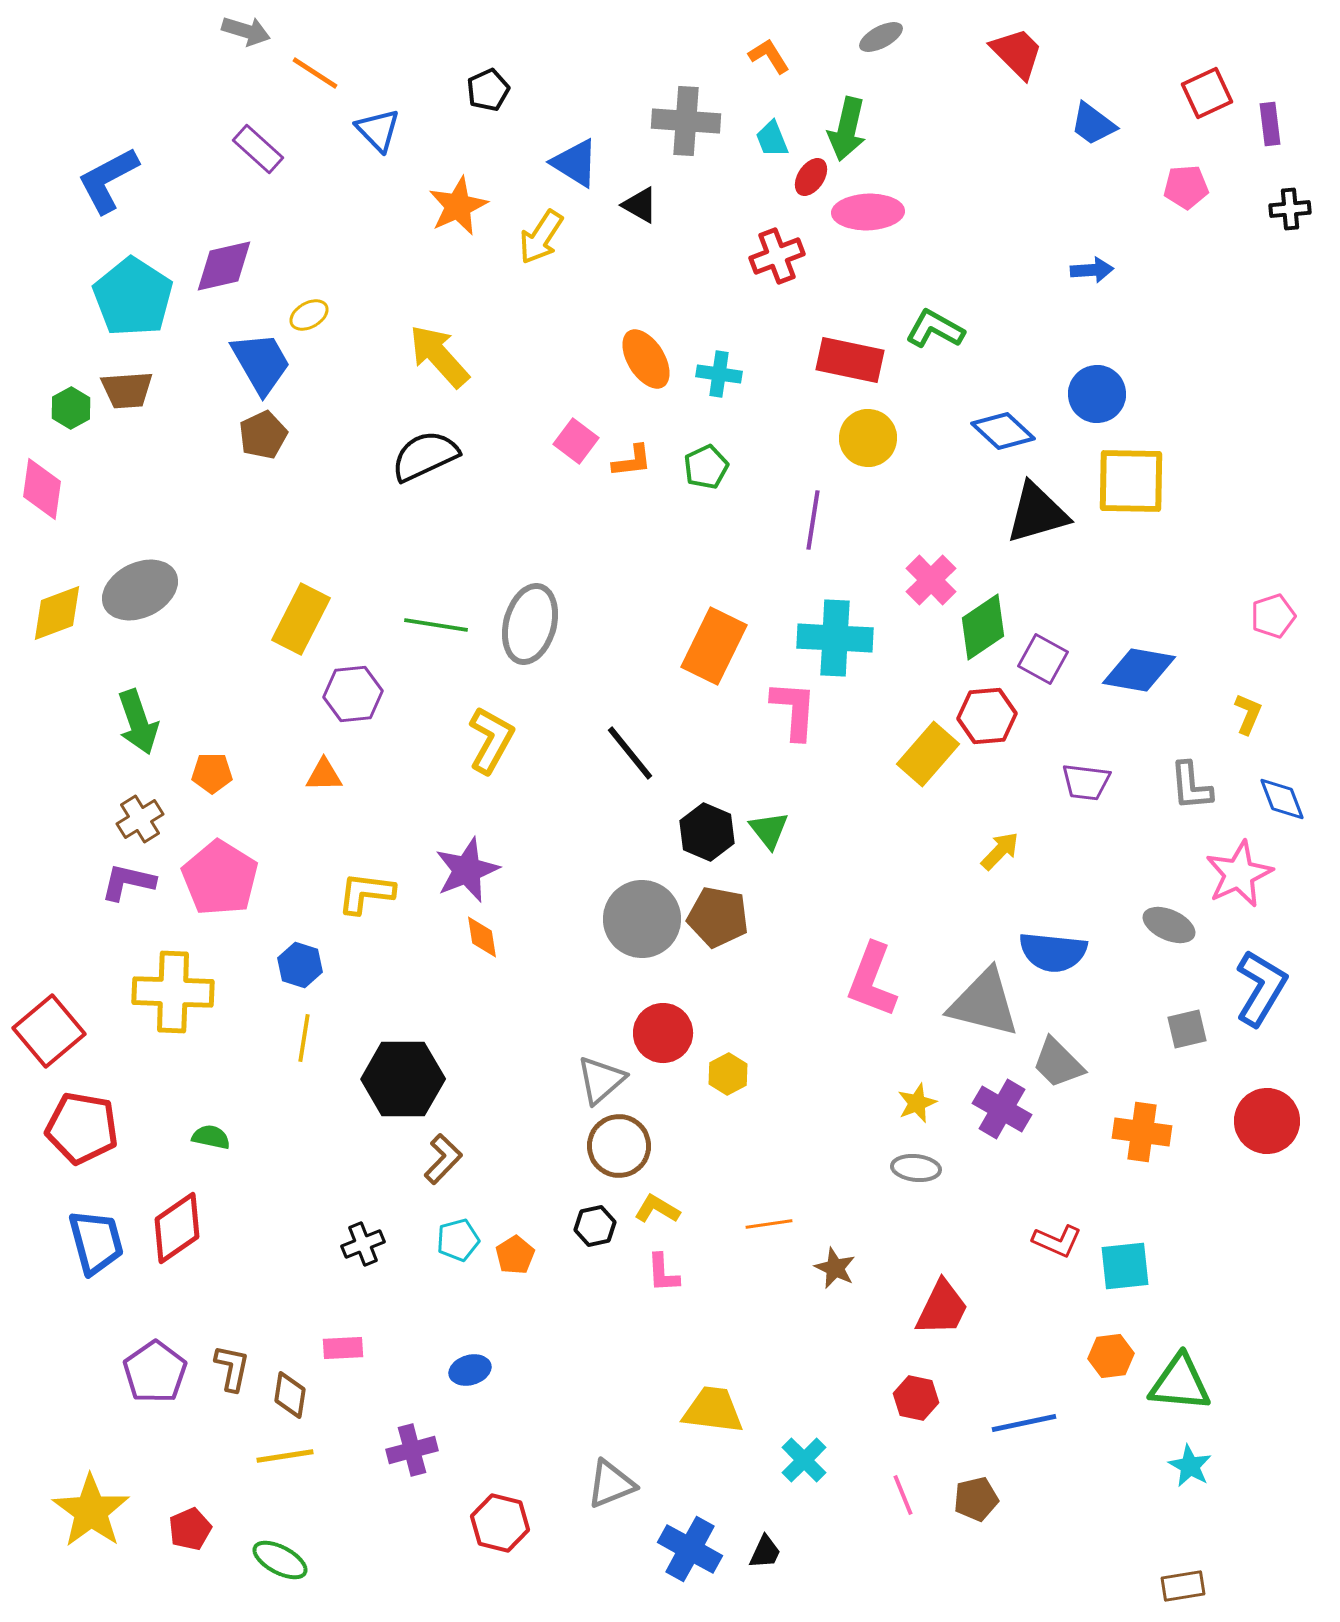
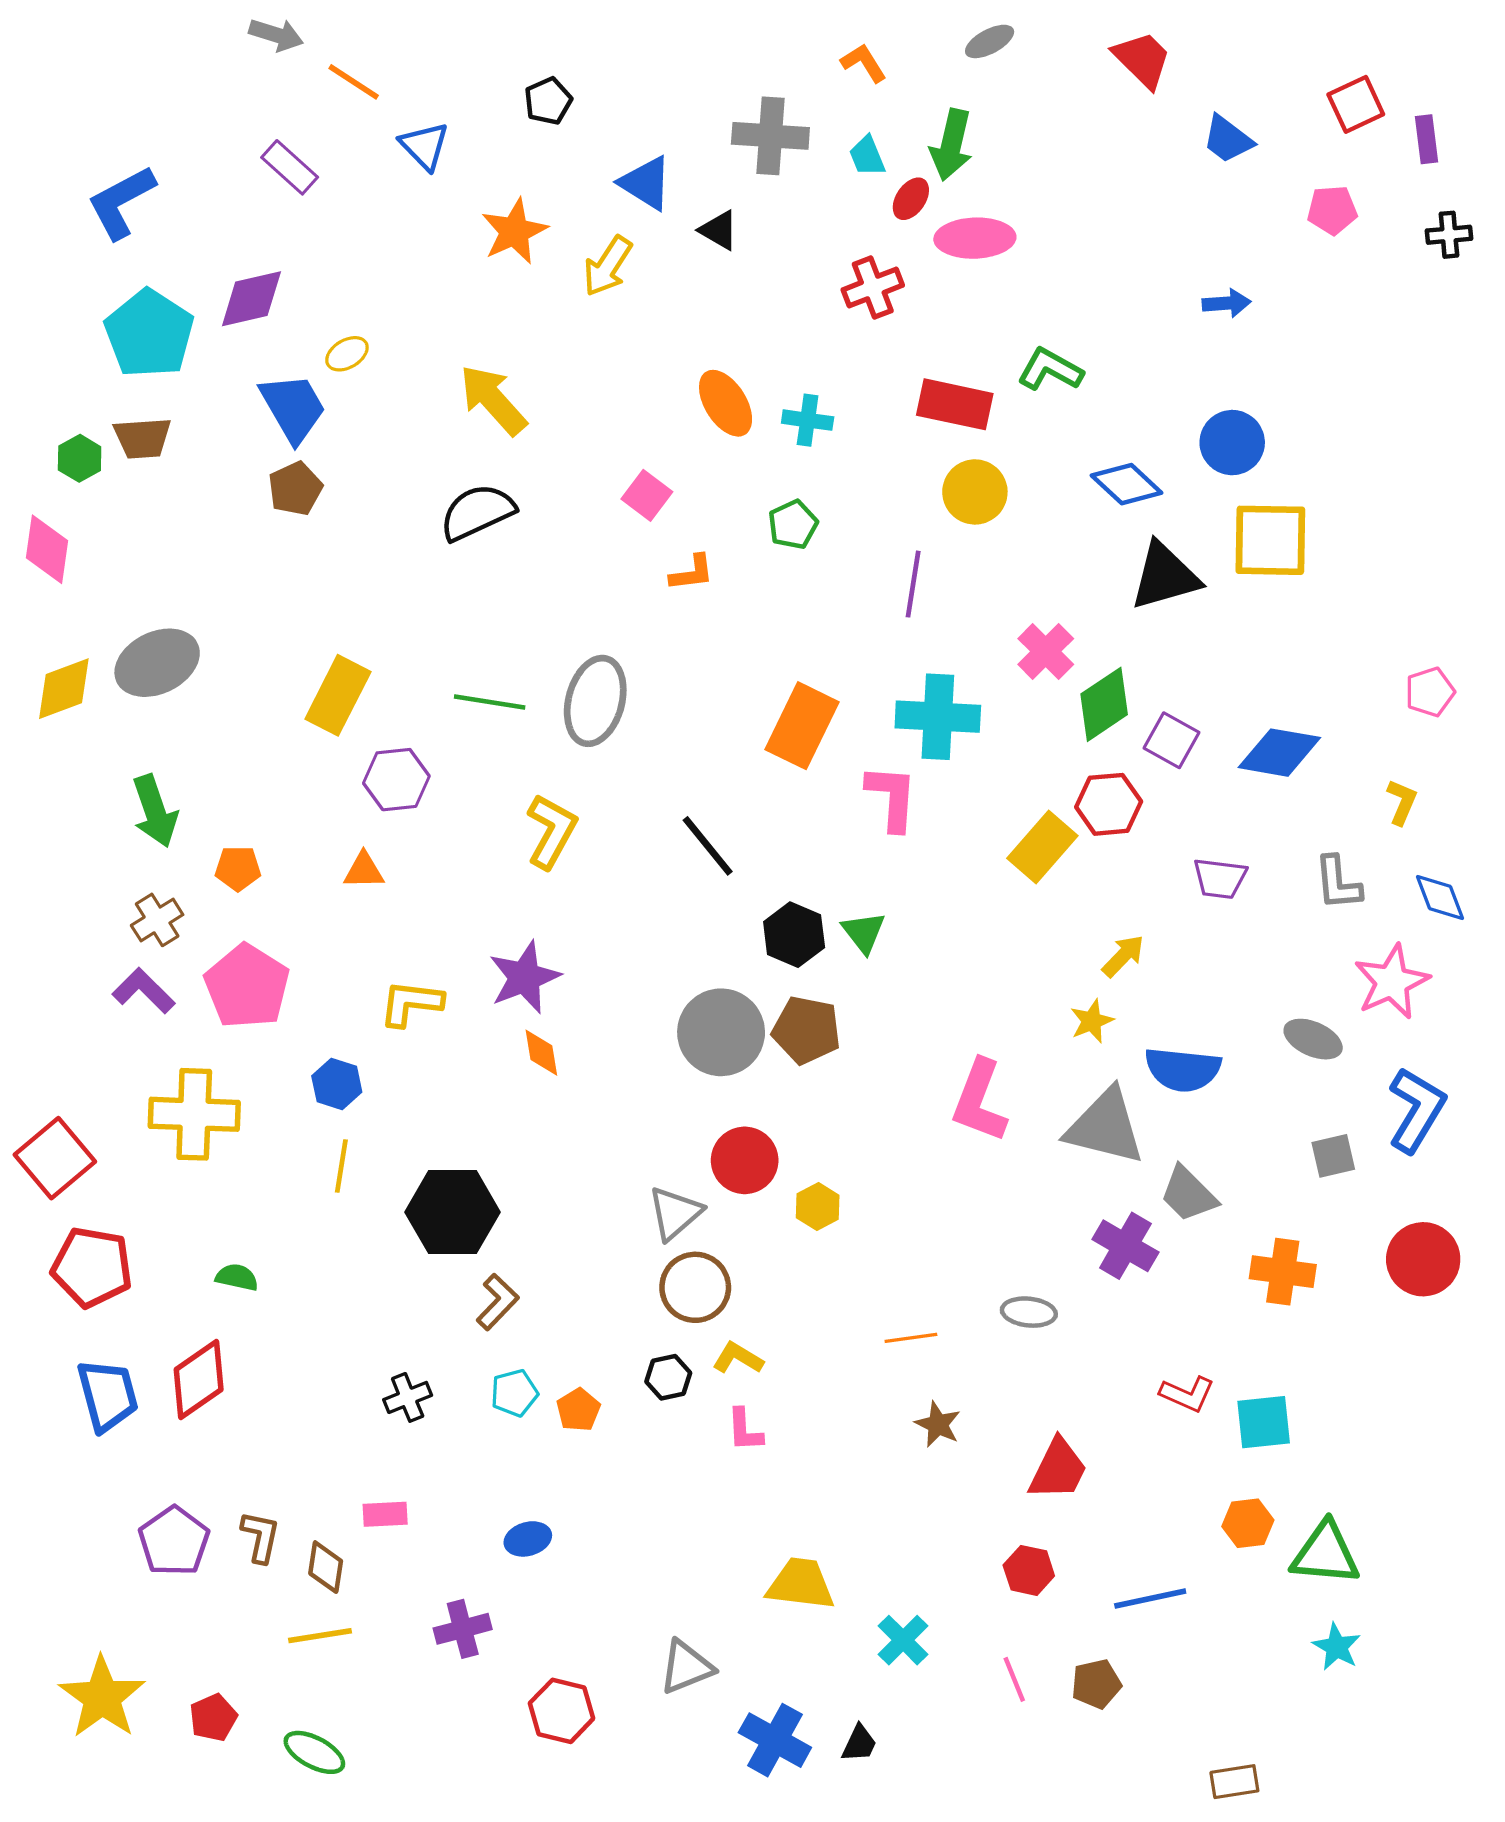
orange L-shape: (632, 461) -> (692, 573), moved
purple L-shape: (128, 882) -> (144, 991), turned 32
yellow star: (917, 1103) -> (1092, 1021), moved
orange line: (769, 1224) -> (911, 1338), moved
brown rectangle: (1183, 1586) -> (1234, 1782), moved

